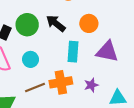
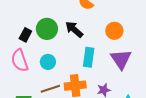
orange circle: (89, 23) -> (114, 31), moved
purple triangle: (107, 52) -> (121, 59), turned 40

